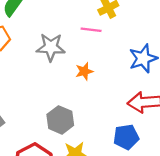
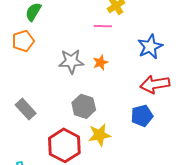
gray star: (51, 47) -> (71, 61), moved

